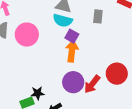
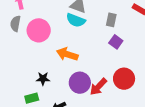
purple square: (72, 36) -> (116, 42), moved
orange arrow: (72, 51) -> (67, 54), moved, turned -85
black star: (38, 93) -> (43, 79), moved

